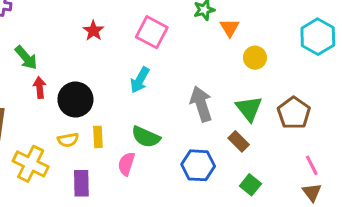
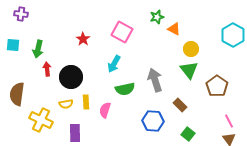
orange triangle: (230, 28) -> (174, 29), turned -32
red star: (93, 31) -> (83, 39), moved
green arrow: (26, 58) -> (38, 49), turned 54
green triangle: (249, 108) -> (189, 70), moved
green semicircle: (146, 137) -> (125, 89), moved, turned -36
pink semicircle: (126, 164) -> (105, 110), moved

